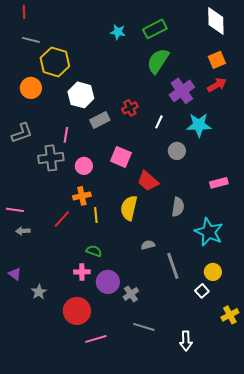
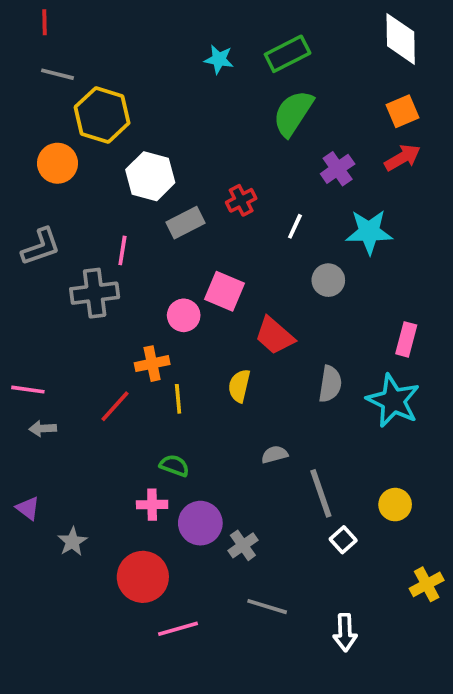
purple cross: (182, 91) -> (338, 169), size x0.7
pink circle: (84, 166) -> (184, 315), moved
pink rectangle: (219, 183) -> (406, 339), turned -60
yellow semicircle: (129, 208) -> (239, 386), size x0.7
cyan star: (209, 232) -> (393, 401), moved
white square: (202, 291) -> (343, 540), moved

